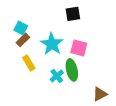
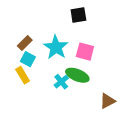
cyan square: (21, 28) -> (28, 59), moved
yellow rectangle: (29, 63) -> (23, 75), moved
green ellipse: (72, 70) -> (77, 75), turned -55

